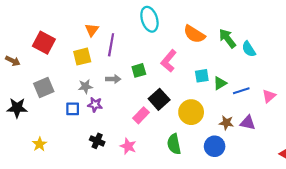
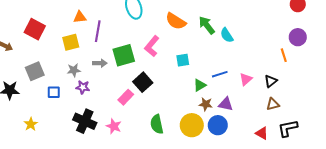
orange triangle: (92, 30) -> (80, 17), turned 48
green square: (139, 70) -> (124, 55), size x1.6
green triangle: (220, 83) -> (200, 85), moved
blue square: (73, 109) -> (54, 92), moved
yellow circle: (191, 112) -> (192, 125), moved
black cross: (97, 141) -> (85, 121), size x1.6
blue circle: (215, 146) -> (218, 125), moved

